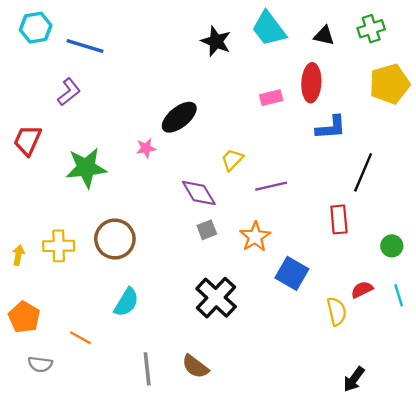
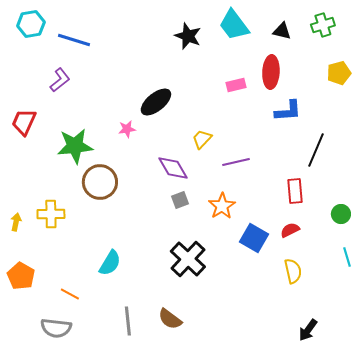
yellow pentagon: (390, 84) -> (339, 73), size x0.7
brown circle: (115, 239) -> (100, 182), moved
red semicircle: (362, 290) -> (290, 230), moved
gray semicircle: (40, 364) -> (56, 328), moved, size x1.4

